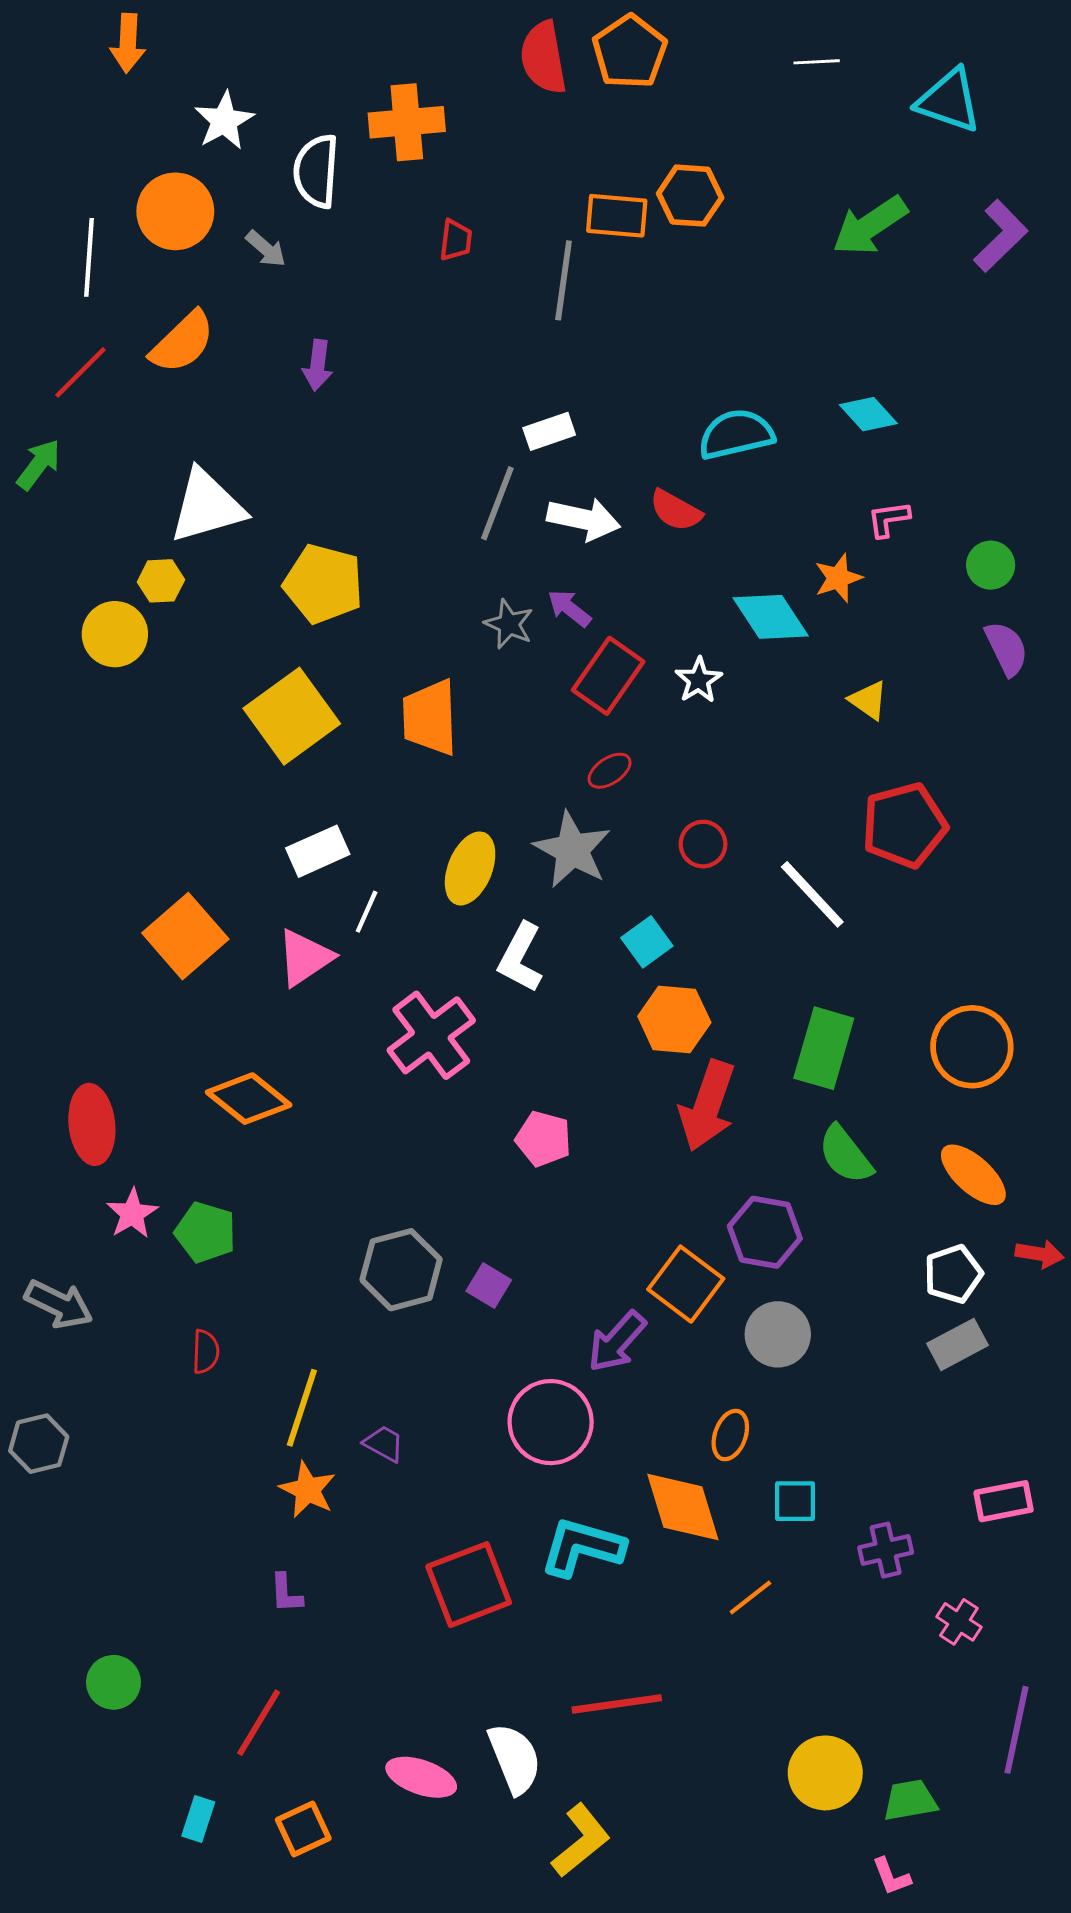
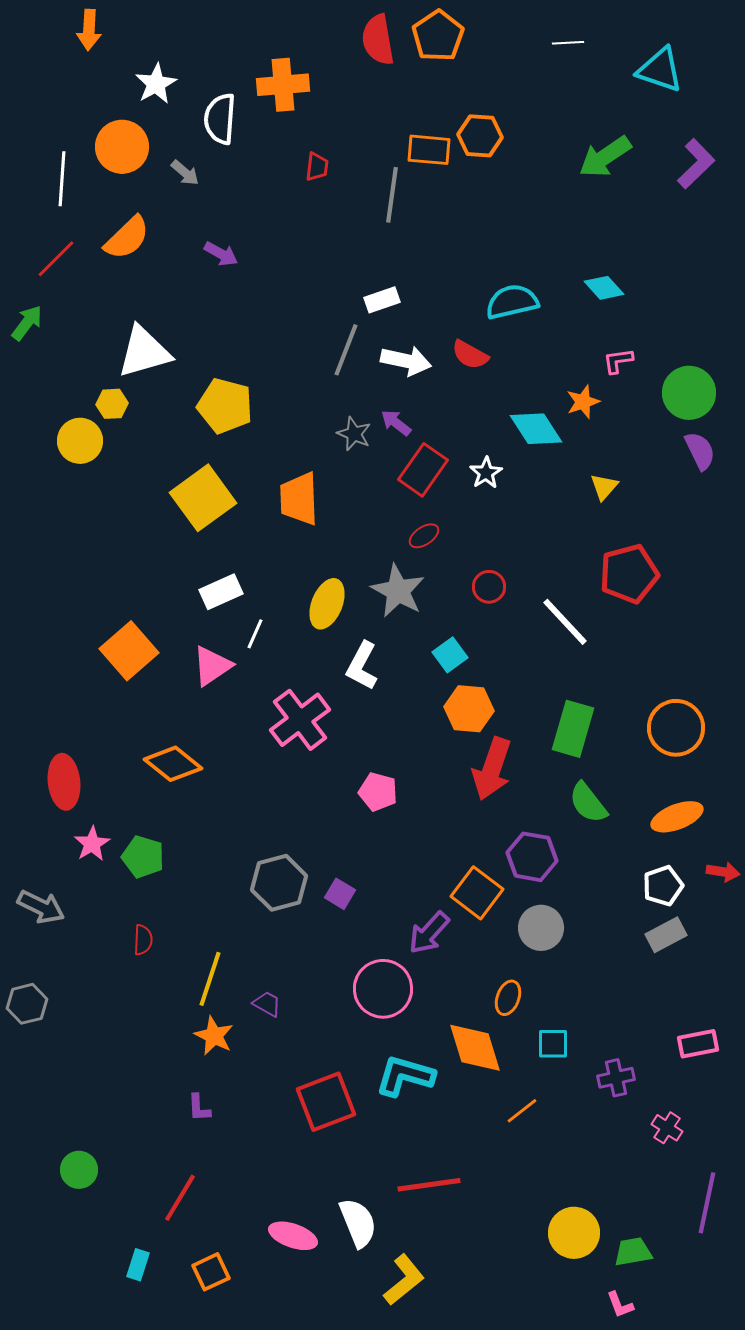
purple arrow: (318, 365) -> (221, 254), turned -68
green circle: (991, 565) -> (689, 393), size x1.6
yellow triangle: (868, 700) -> (604, 487), turned 36
orange ellipse: (973, 1175) -> (677, 817), turned -63

